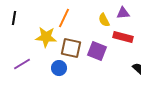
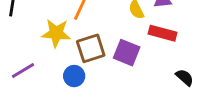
brown square: (71, 48) -> (91, 48), turned -30

